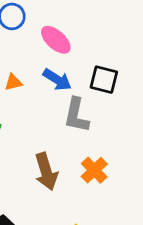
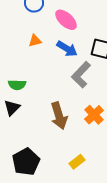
orange triangle: (13, 82) -> (35, 41), moved
gray L-shape: (76, 115) -> (81, 75), turned 32

